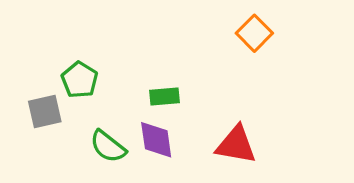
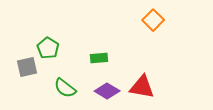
purple diamond: (156, 140) -> (107, 91), moved, turned -50

